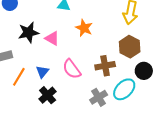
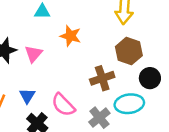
pink triangle: (52, 38) -> (34, 54), turned 49
pink semicircle: (72, 69) -> (63, 105), moved
cyan ellipse: (124, 89) -> (129, 104), turned 45

